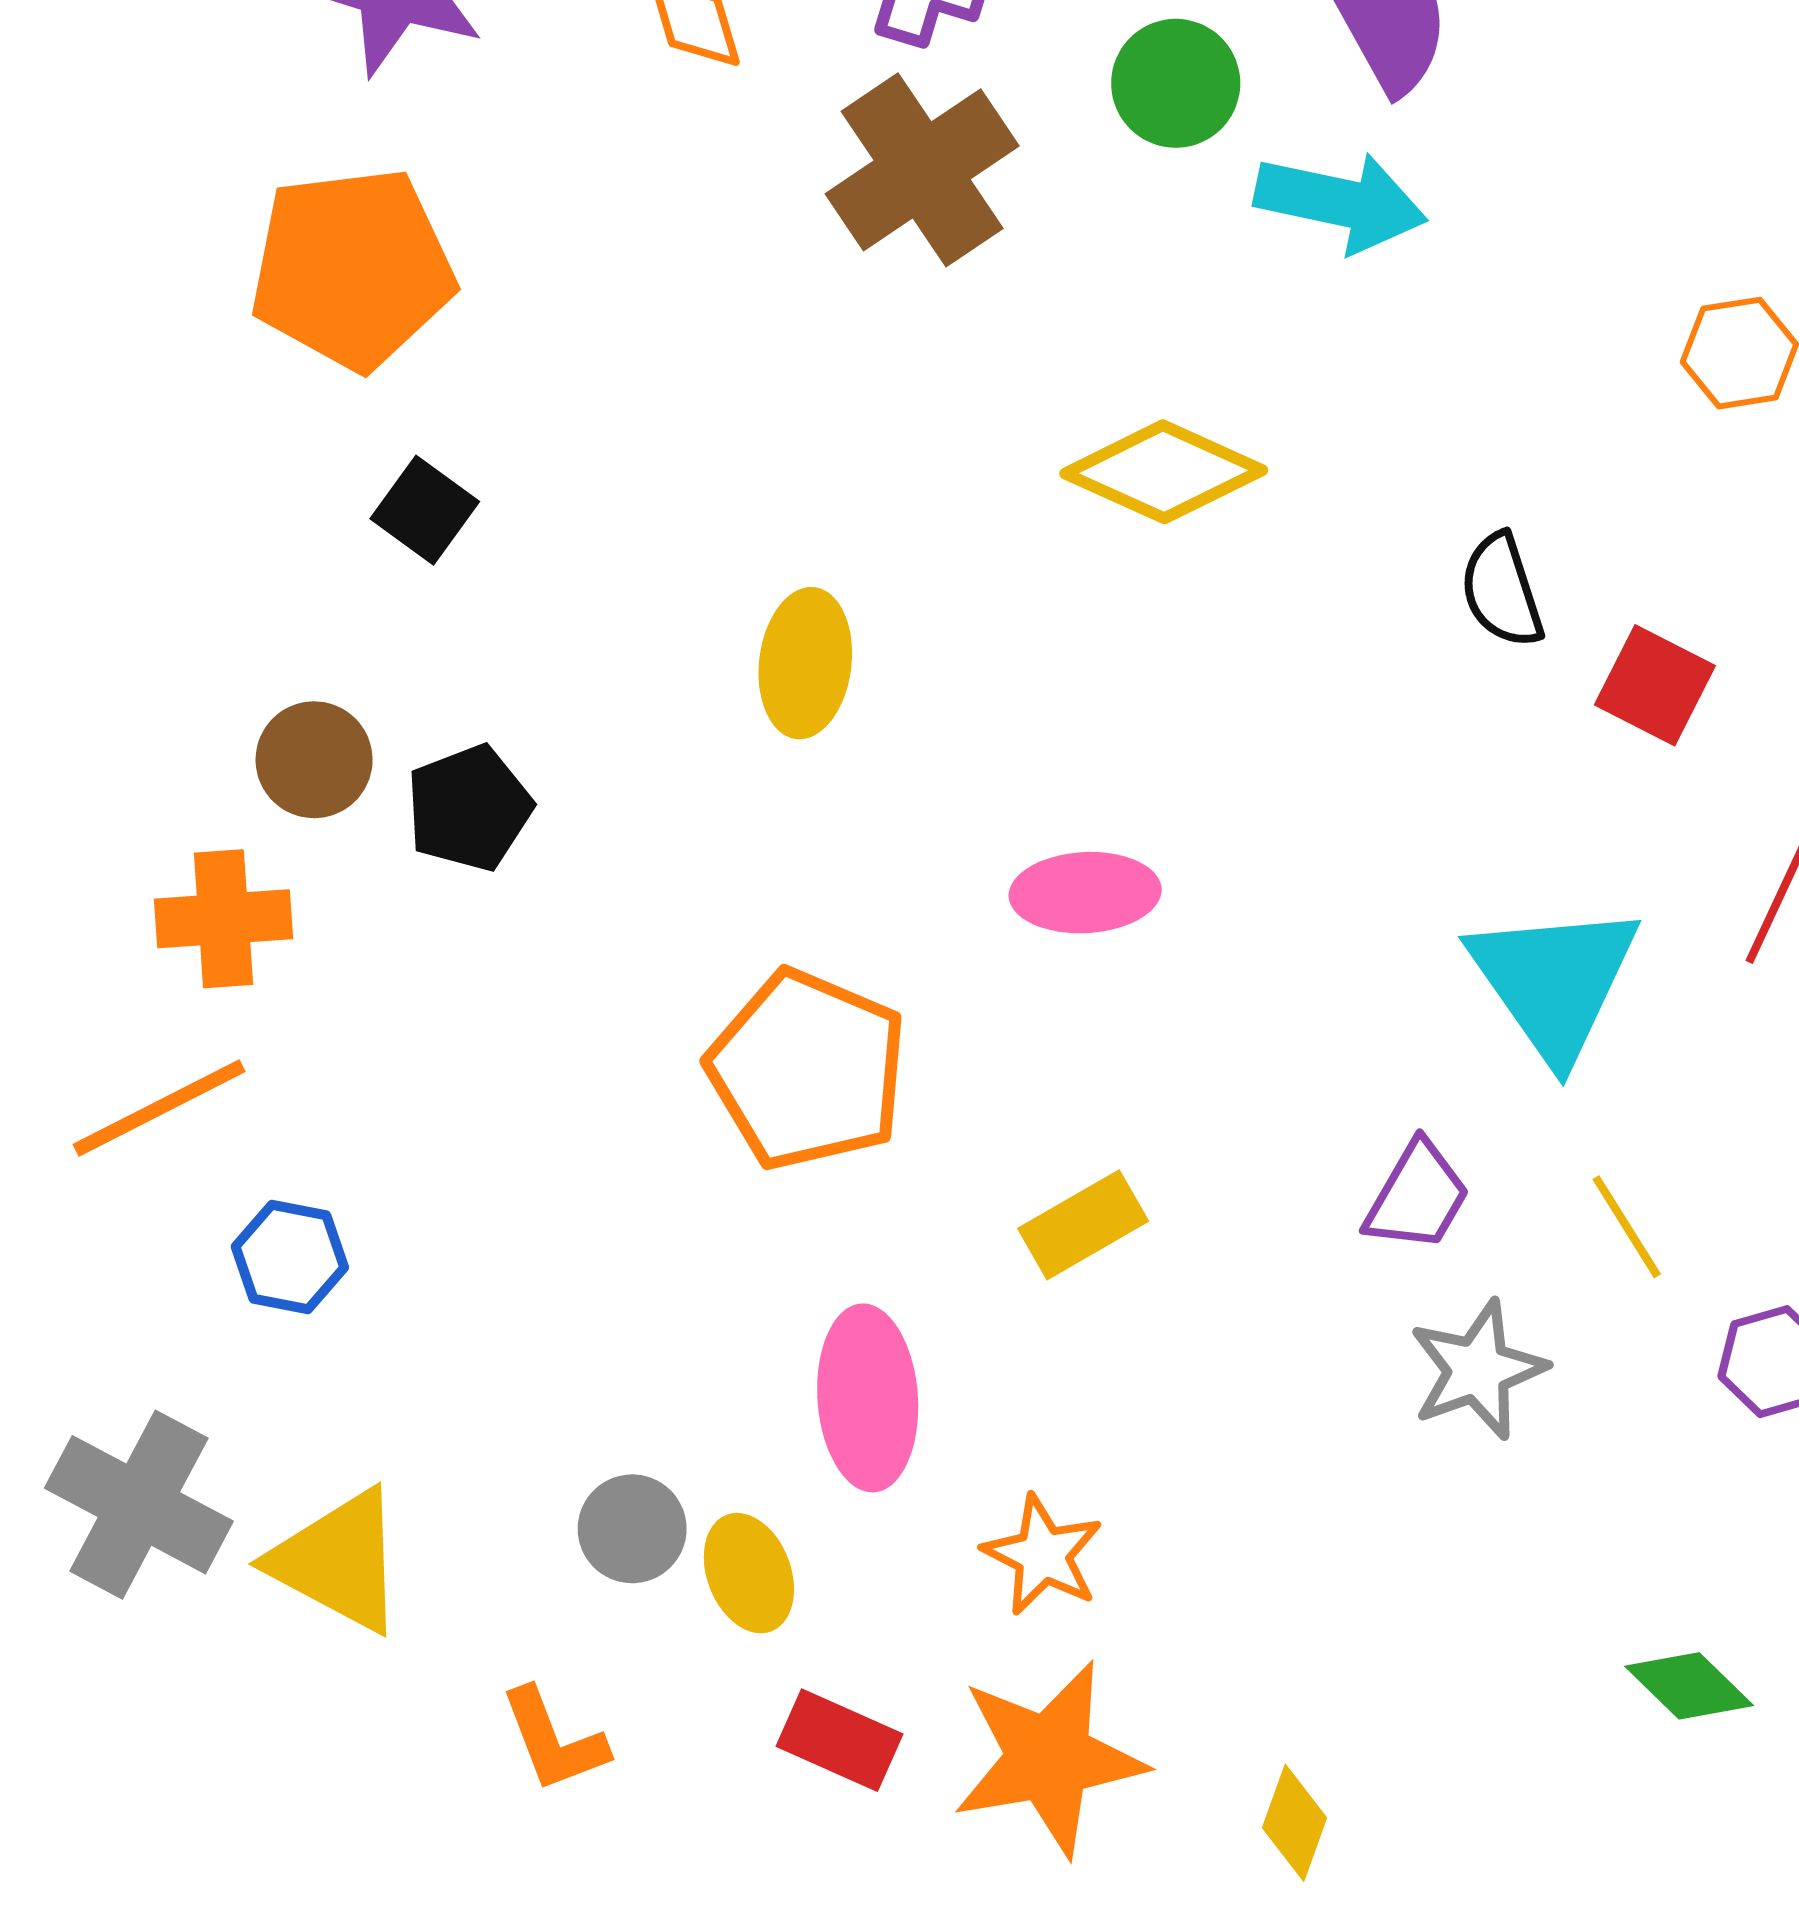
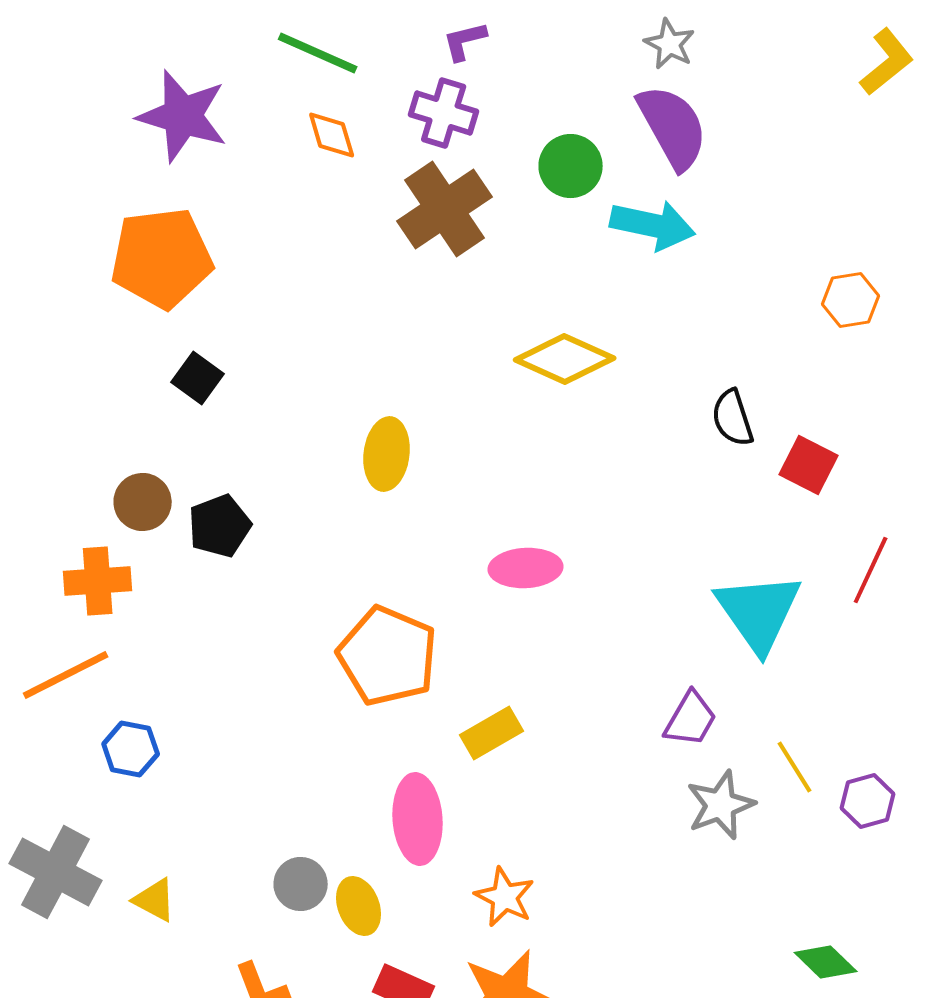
yellow rectangle: (1083, 1225) -> (492, 733), moved
yellow line: (1627, 1227) -> (795, 767), moved
yellow triangle: (338, 1561) -> (155, 900), size x0.6

